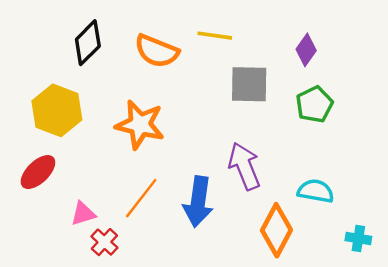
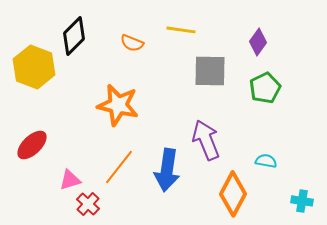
orange semicircle: (157, 51) -> (132, 43), size x0.6
yellow hexagon: (57, 110) -> (34, 67), moved
cyan semicircle: (316, 191) -> (266, 161), size x0.7

